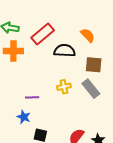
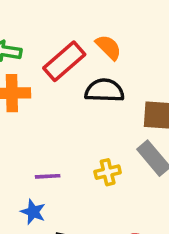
orange semicircle: (88, 35) -> (108, 47), moved
yellow cross: (64, 87) -> (108, 172), moved

